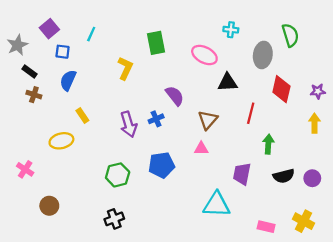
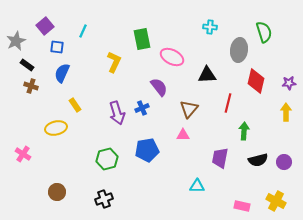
pink ellipse: (204, 55) -> (172, 57), moved
cyan triangle: (217, 205) -> (197, 186), size x0.6
brown circle: (49, 206) -> (57, 192), moved

